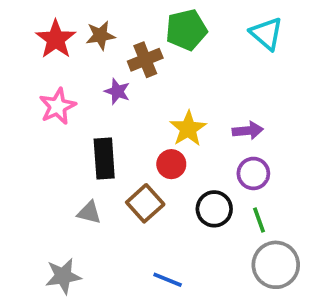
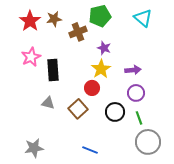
purple star: (117, 91) -> (104, 48), moved
black rectangle: (104, 159) -> (53, 70), moved
gray triangle: (89, 213) -> (48, 103), moved

